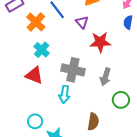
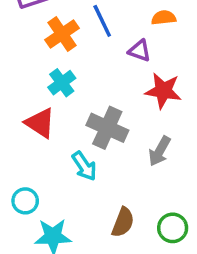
purple triangle: (82, 22) -> (140, 51), turned -40
cyan arrow: (64, 94) -> (84, 166), turned -54
green circle: (121, 100) -> (173, 228), moved

